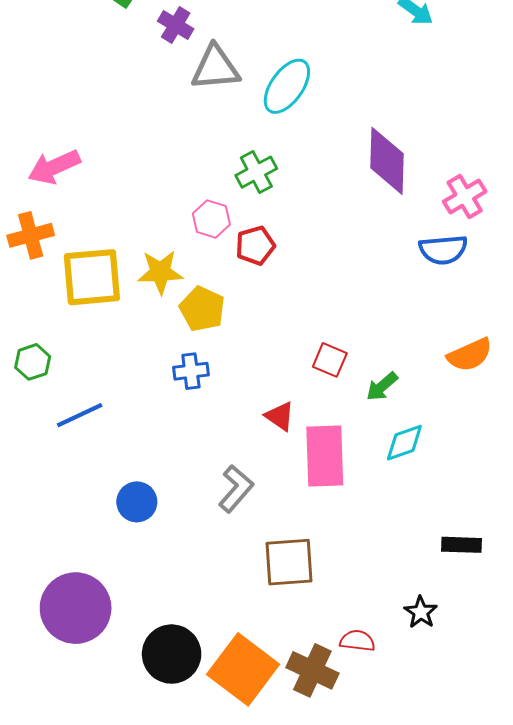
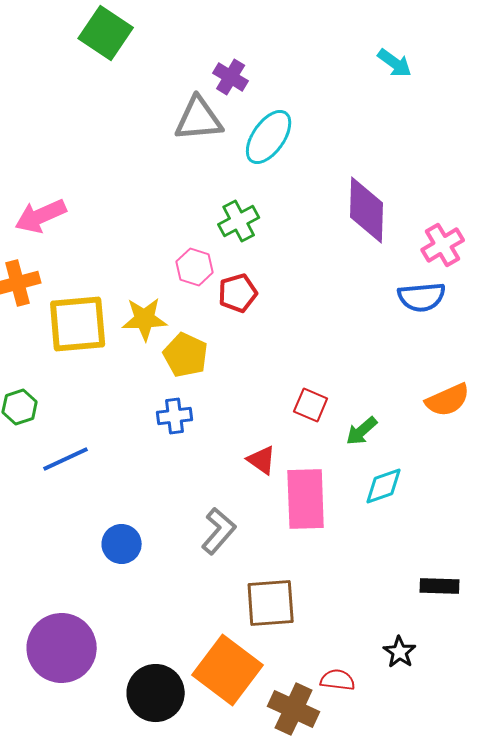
purple cross: (176, 25) -> (231, 77), moved
orange square: (243, 669) -> (228, 670), moved

